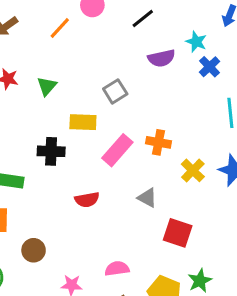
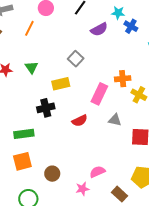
orange cross: (158, 142) -> (123, 79), moved
pink rectangle: (117, 150) -> (99, 94), moved
red semicircle: (87, 200) -> (80, 121), moved
pink semicircle: (117, 269) -> (97, 172), moved

